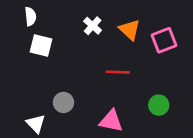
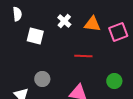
orange triangle: (130, 30) -> (92, 24), turned -36
white square: (41, 46) -> (35, 36), moved

